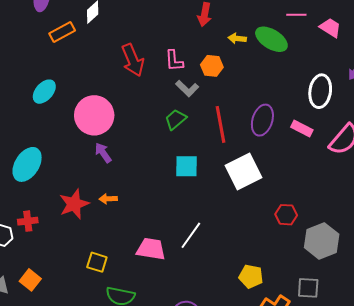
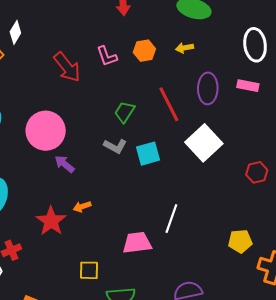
yellow arrow: (237, 38) -> (185, 48), moved
gray L-shape: (187, 88) -> (115, 146), moved

